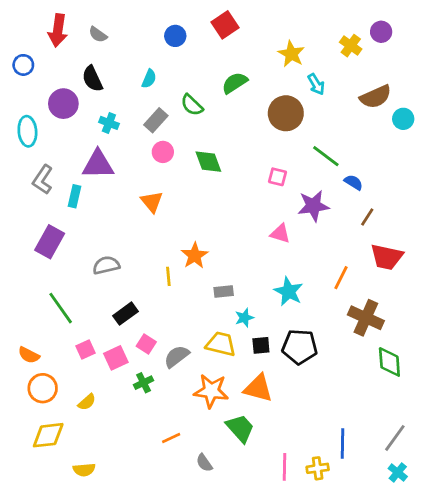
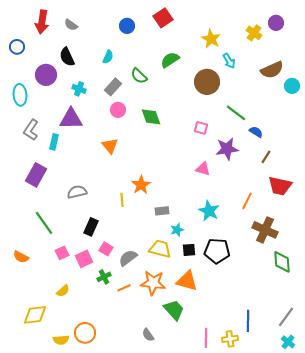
black rectangle: (126, 314) -> (91, 227), turned -30
orange circle: (43, 388) -> (85, 333), moved
orange line: (171, 438) -> (124, 288), moved

